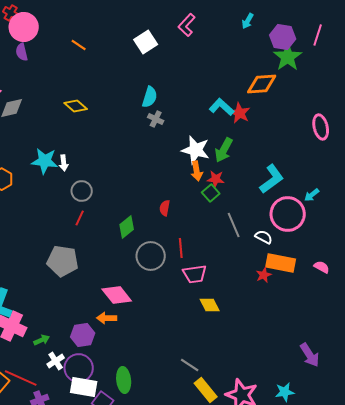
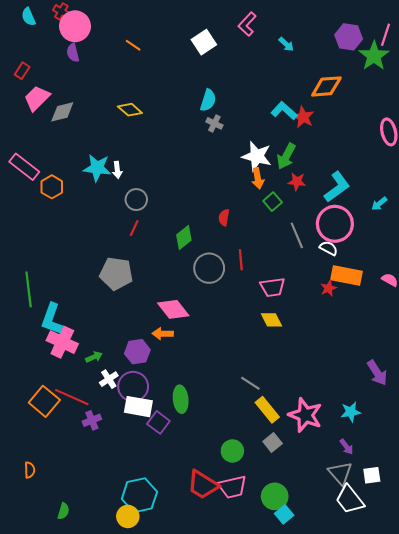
cyan arrow: (248, 21) -> (286, 44), moved, turned -77
green star: (288, 57) -> (374, 56), moved
red star: (216, 179) -> (297, 182), moved
pink circle: (288, 214) -> (335, 224), moved
pink trapezoid: (195, 274) -> (273, 287), moved

